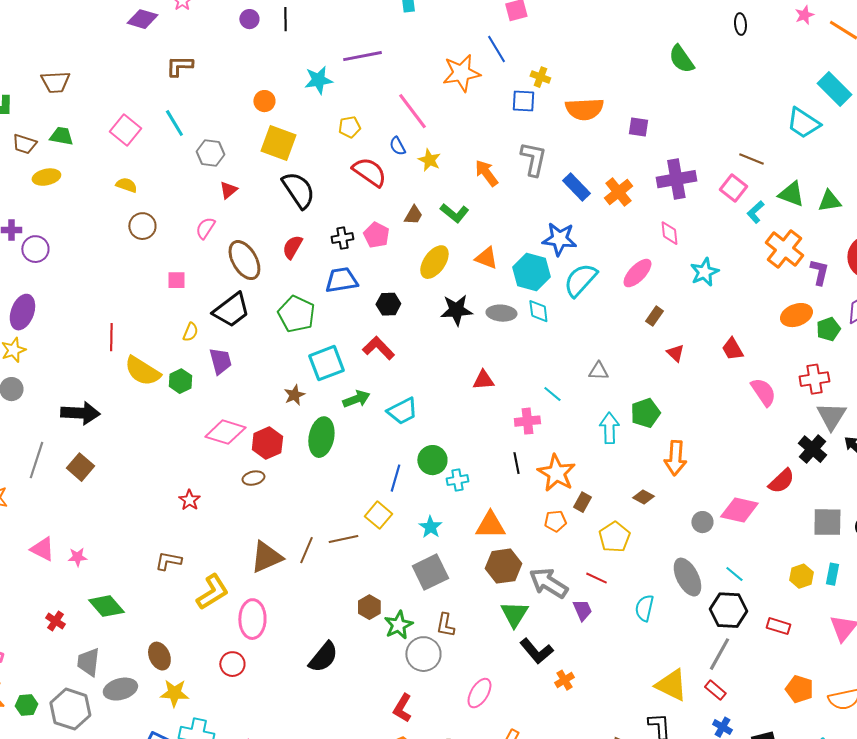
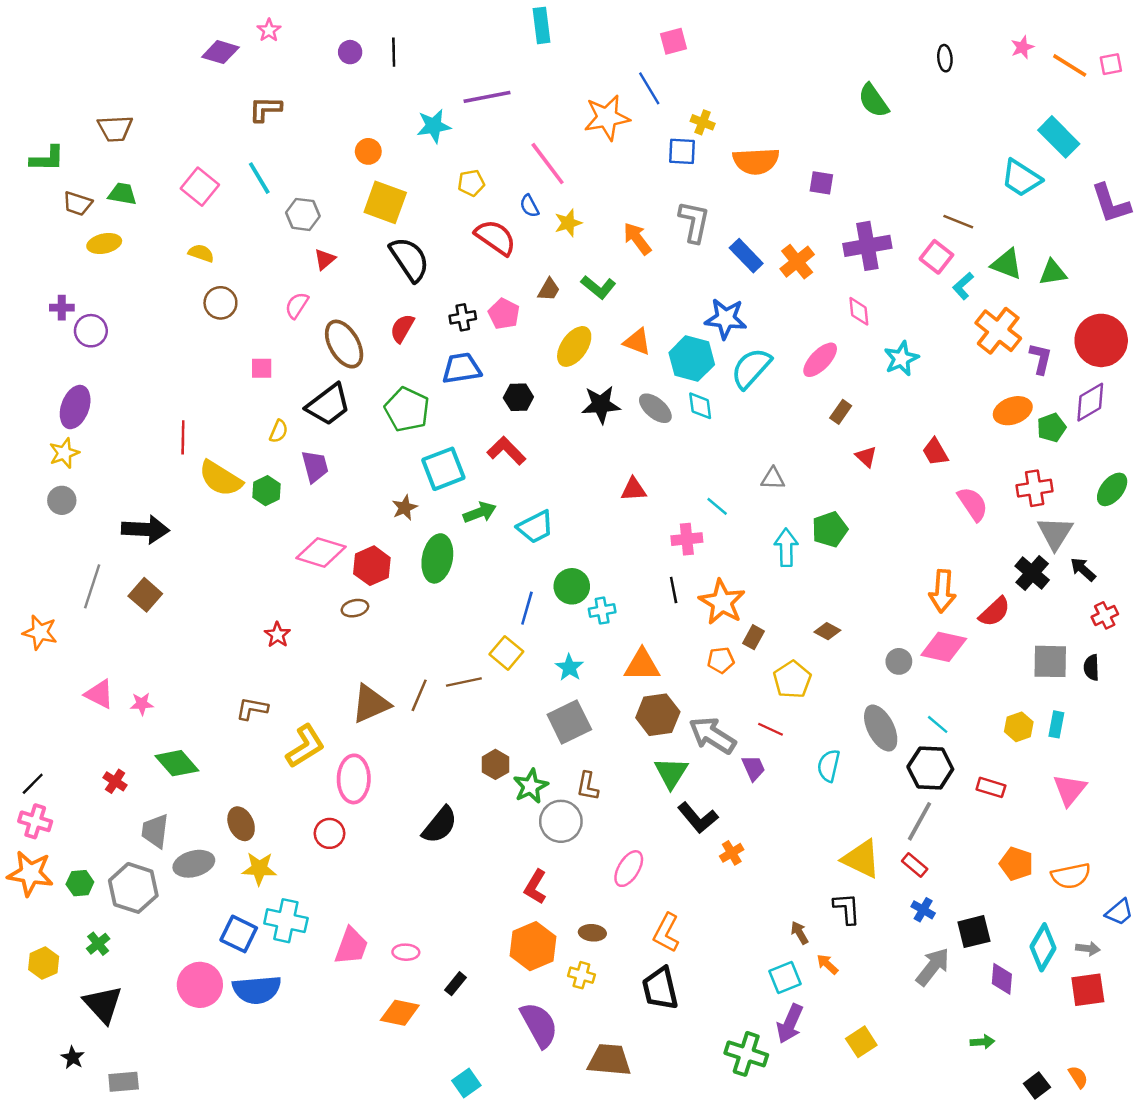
yellow star: (429, 160) -> (568, 223), turned 30
gray ellipse: (501, 313) -> (655, 408), turned 36
orange arrow: (675, 458) -> (942, 591), moved

